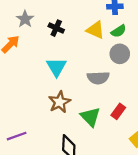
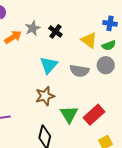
gray star: (25, 19) -> (33, 28), moved
gray semicircle: (98, 78) -> (79, 71), moved
red rectangle: (118, 111) -> (94, 115), size x1.5

